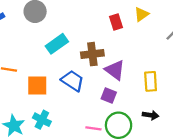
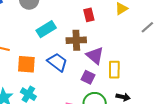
red rectangle: (116, 22) -> (89, 15), moved
yellow rectangle: (151, 81) -> (114, 70), moved

